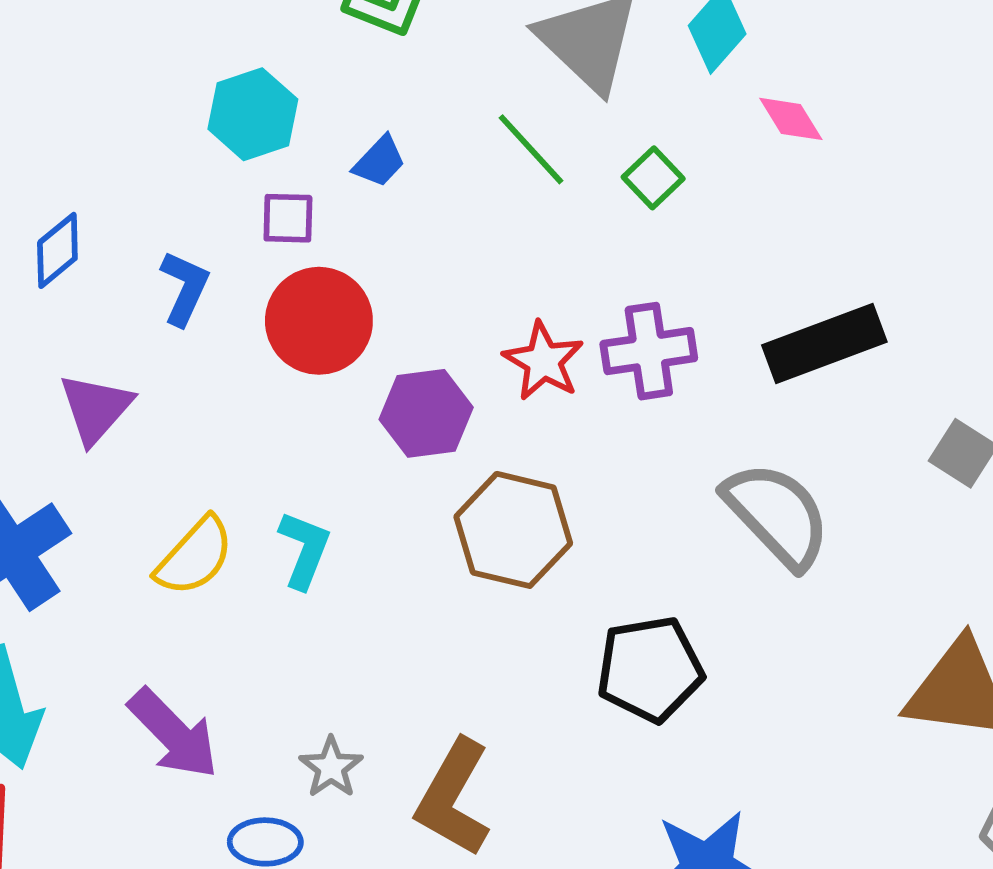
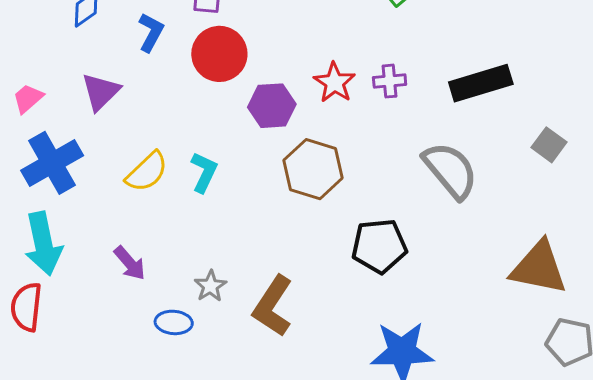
purple cross: (649, 351) -> (390, 81), size x0.7
purple arrow: (173, 734) -> (130, 263), size x0.7

